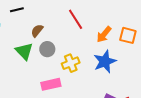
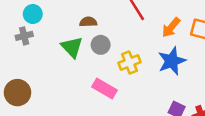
brown semicircle: (37, 31) -> (88, 22), turned 48
pink rectangle: (51, 84) -> (105, 88), turned 42

